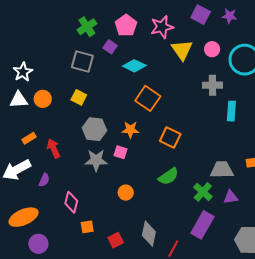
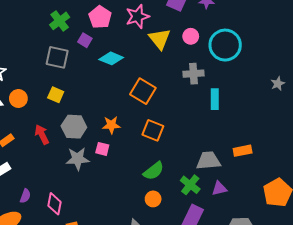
orange square: (148, 98) -> (143, 91), moved
red arrow: (54, 148) -> (42, 134), moved
purple semicircle: (44, 180) -> (25, 196), moved
orange circle: (126, 193) -> (153, 199), moved

